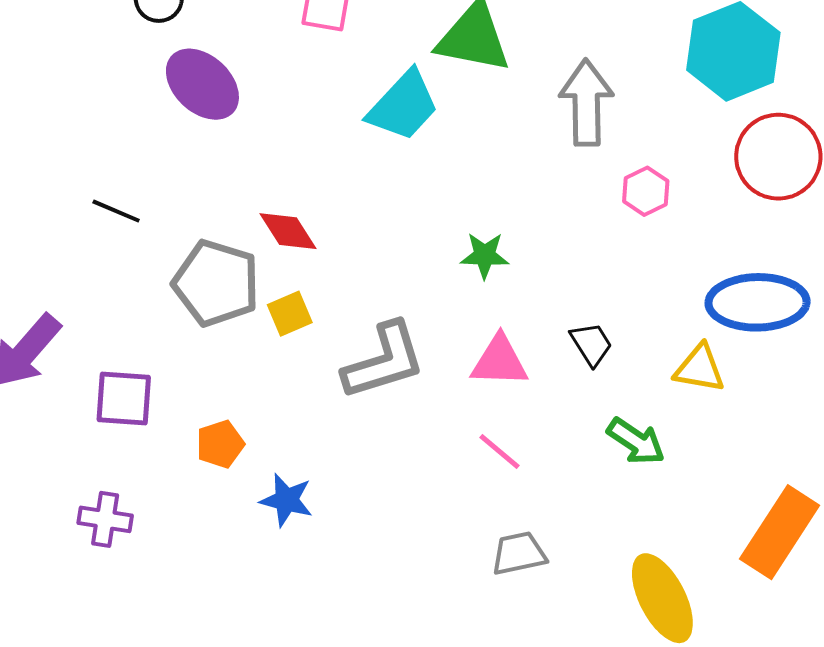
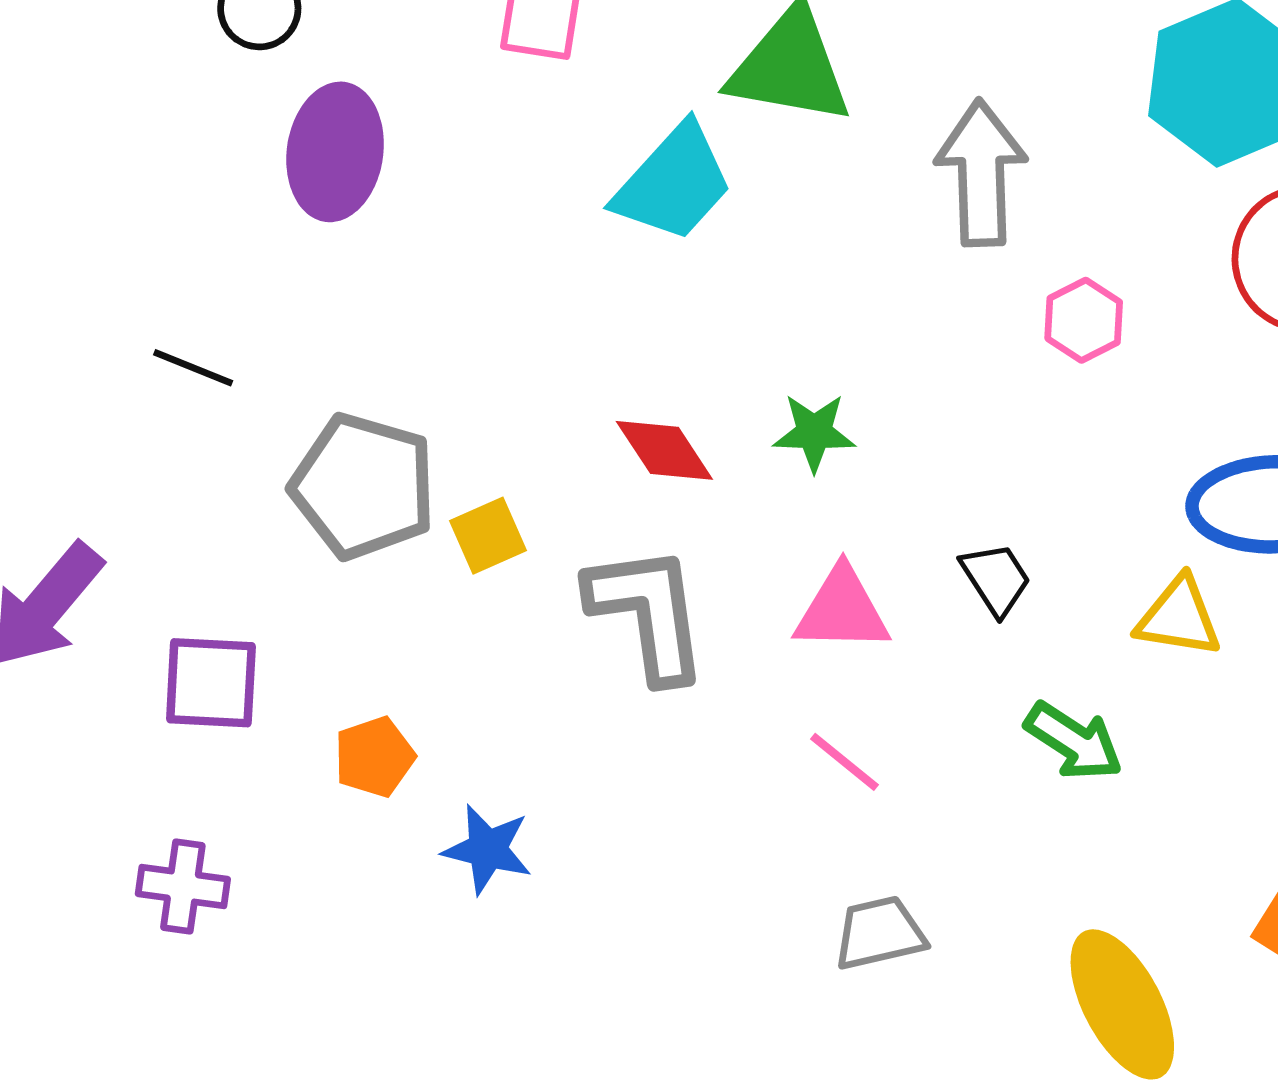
purple ellipse: (202, 84) -> (335, 152), turned 56
red diamond: (288, 231) -> (664, 450), moved
gray L-shape: (384, 361) -> (648, 613), turned -80

